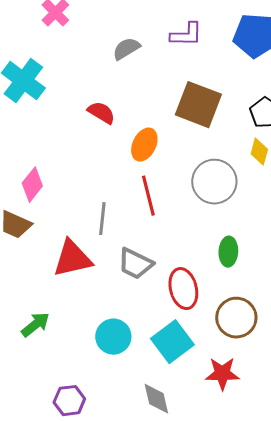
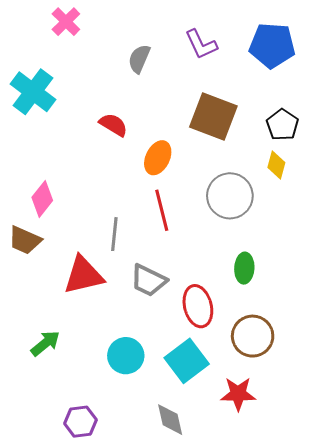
purple L-shape: (186, 35) -> (201, 44), turned 64
gray semicircle: (126, 49) -> (139, 59), turned -36

